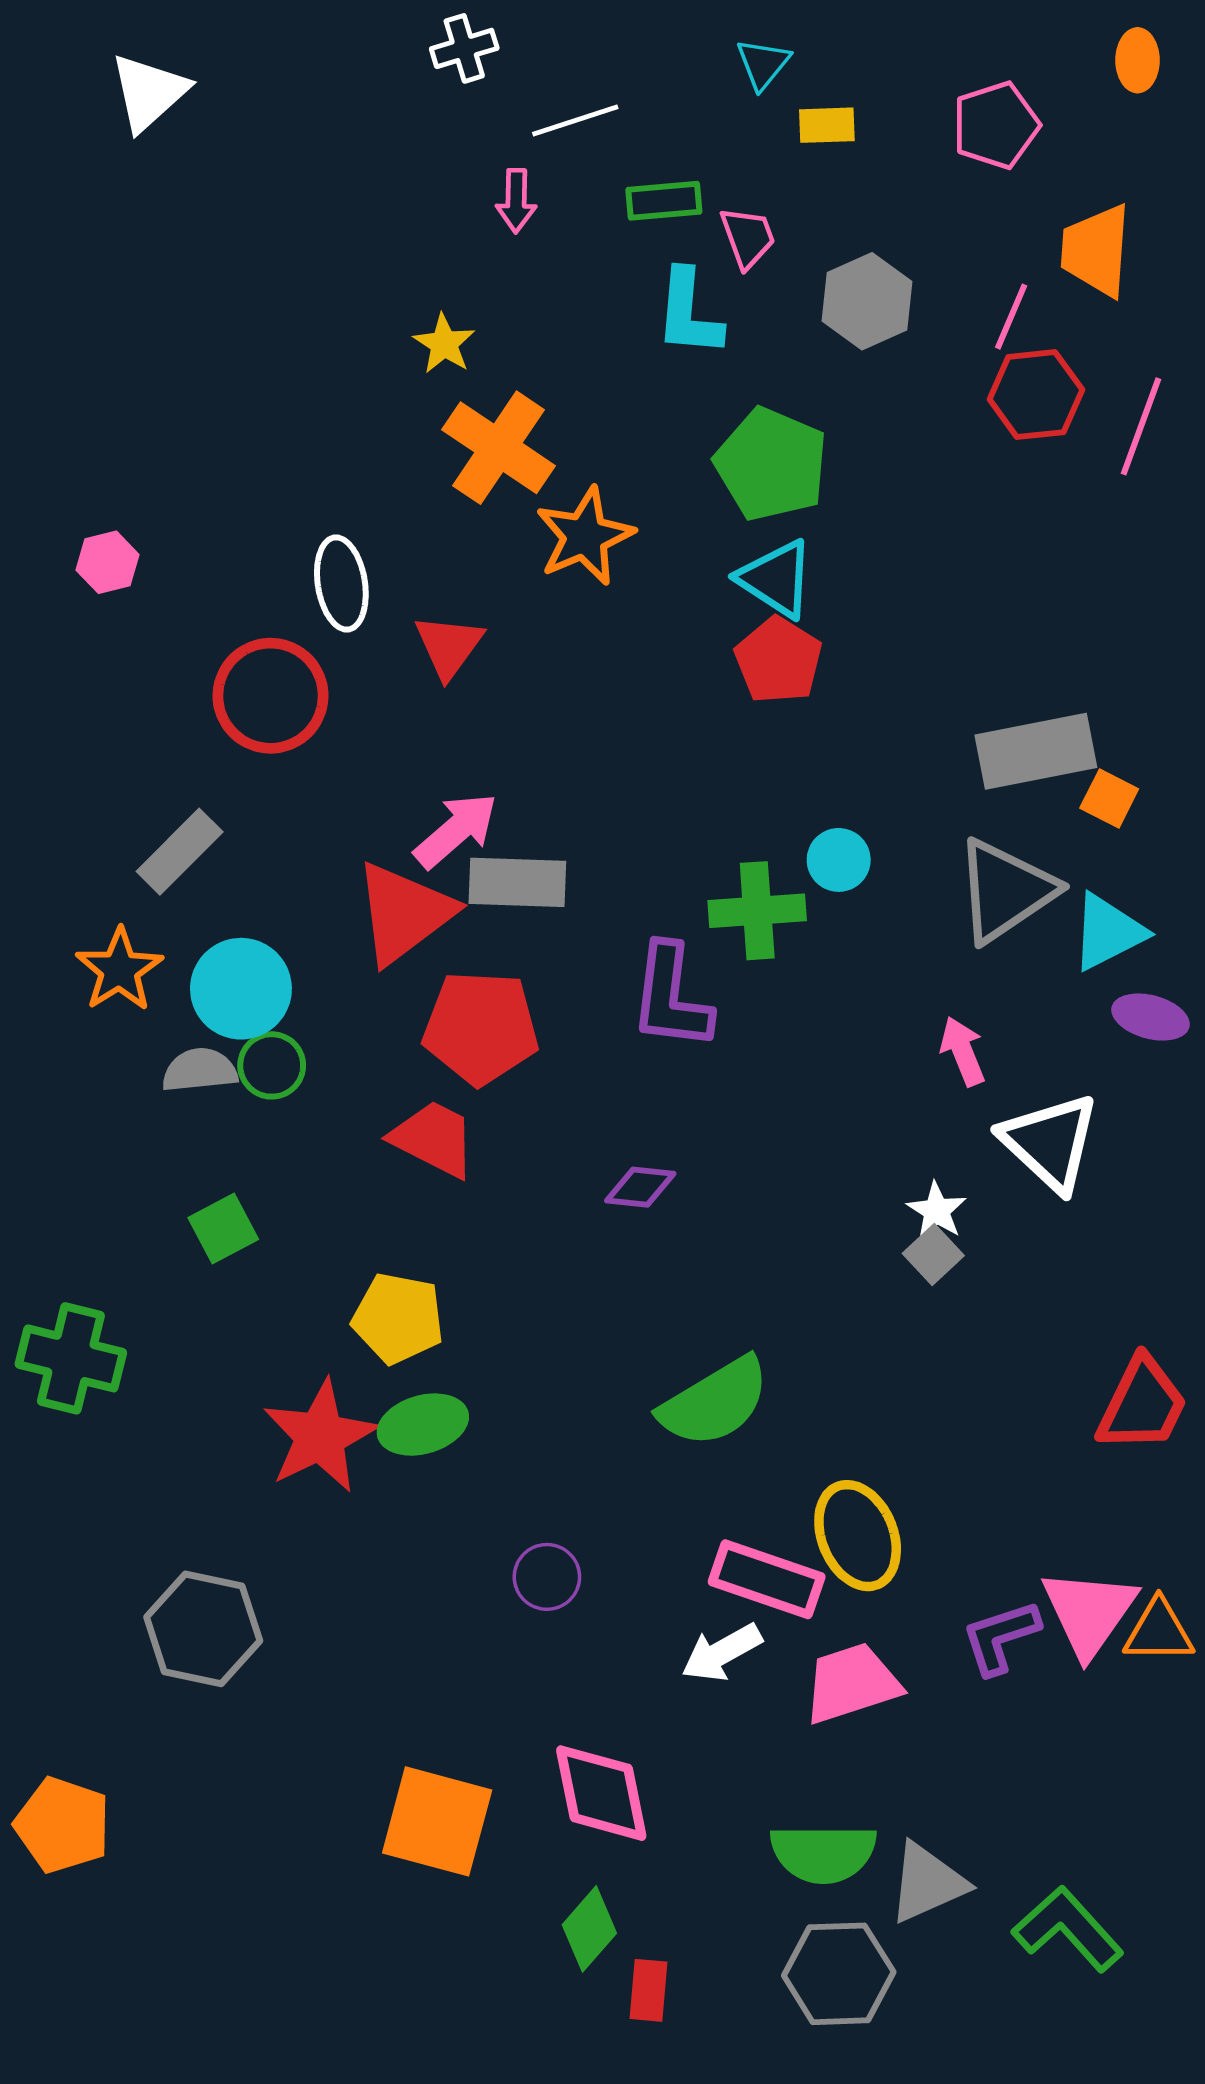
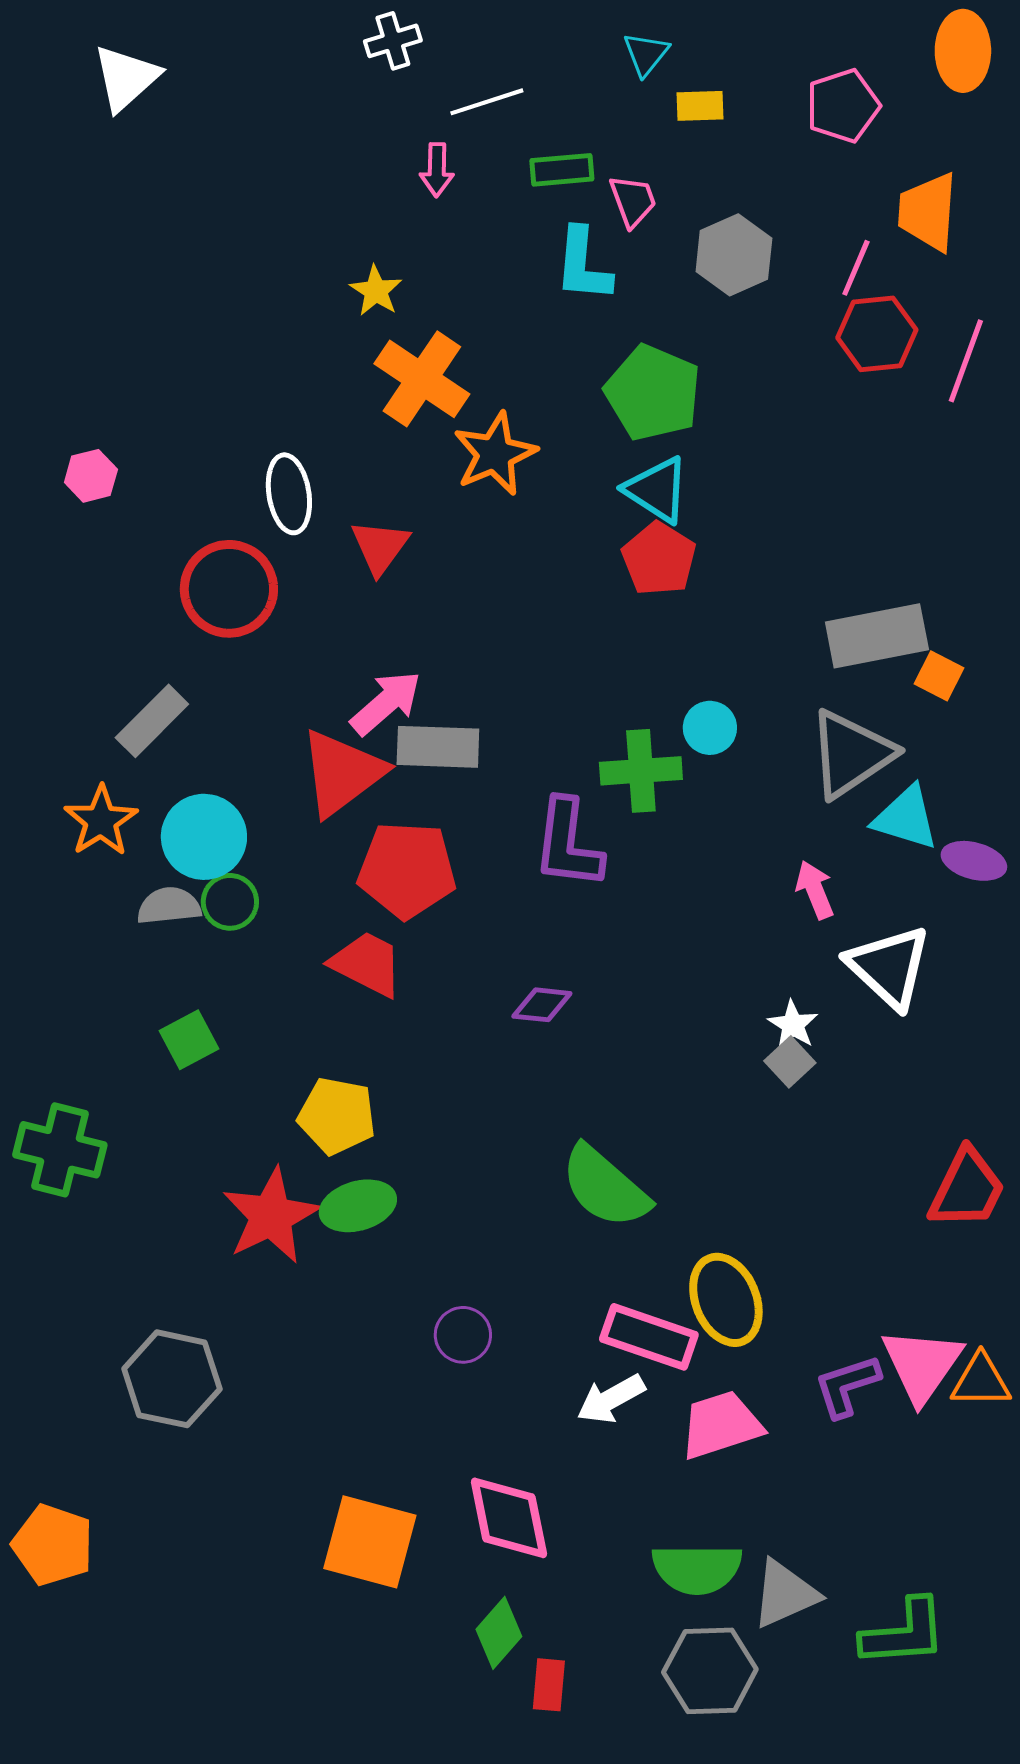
orange ellipse: (1138, 60) -> (963, 51), size x1.5
cyan triangle: (1108, 932) -> (906, 818), moved, turned 44
green semicircle: (715, 1402) -> (605, 1187), turned 72
green L-shape: (1068, 1929) -> (904, 1633), turned 128

